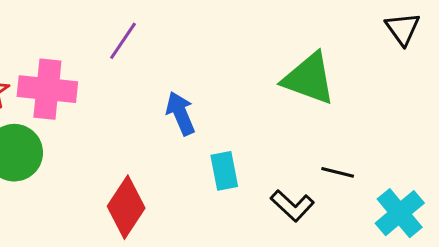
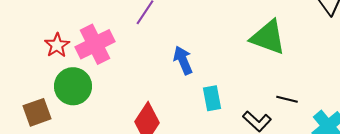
pink cross: (47, 89) -> (95, 44), turned -33

